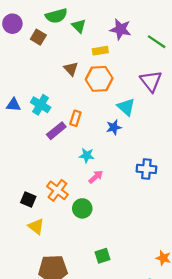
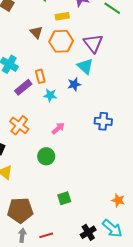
purple triangle: (151, 81) -> (93, 43), moved
orange rectangle: (75, 118) -> (40, 76), turned -32
cyan star: (87, 155) -> (50, 95), moved
orange cross: (57, 190) -> (19, 125), moved

